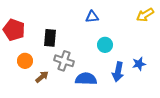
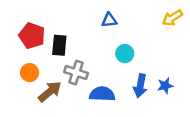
red pentagon: (14, 30) -> (32, 36), moved
blue star: (139, 64) -> (165, 86), moved
brown arrow: (42, 77) -> (50, 92), size x1.5

